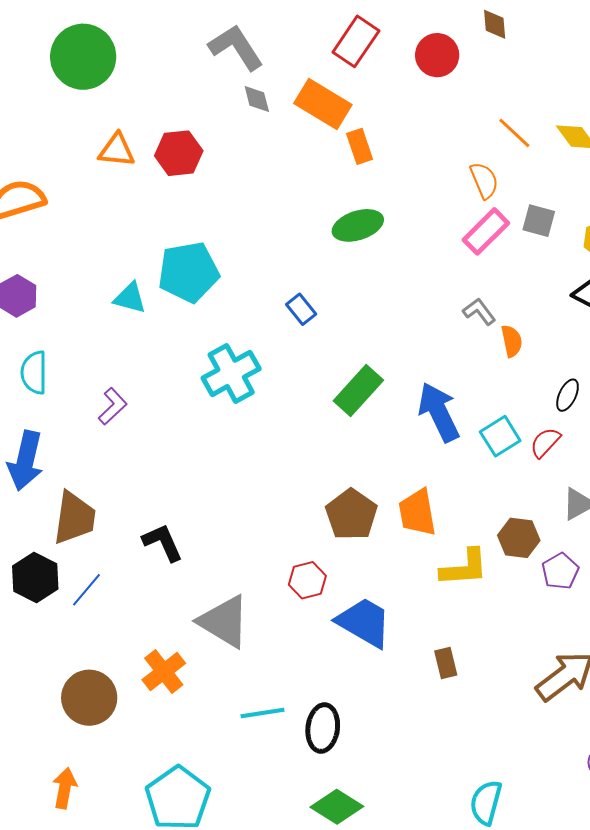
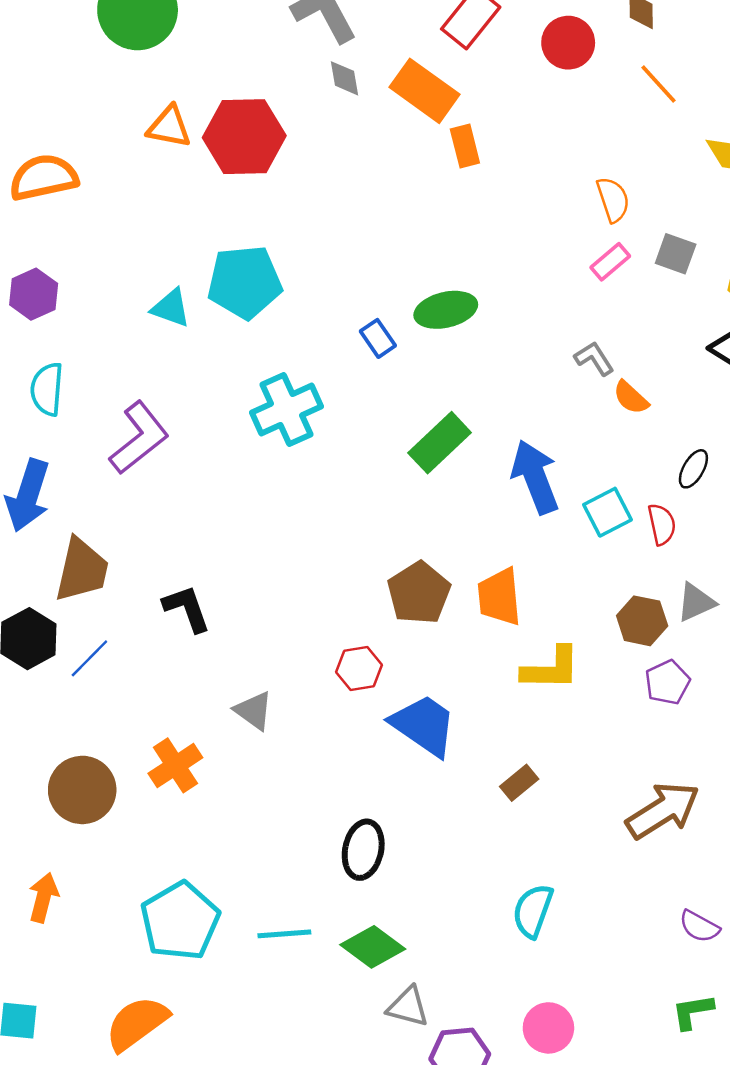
orange line: (514, 133) -> (658, 84), moved
red hexagon: (179, 153) -> (244, 137), size x1.4
green ellipse: (358, 225) -> (446, 310), moved
pink rectangle: (486, 231) -> (610, 262), size x0.7
orange semicircle: (512, 341) -> (631, 398), turned 140
purple L-shape: (113, 406) -> (139, 438), size x1.6
red semicircle: (545, 442) -> (662, 524), turned 120
brown hexagon: (519, 538) -> (642, 621), moved
gray triangle: (224, 622) -> (254, 711), size x0.6
brown rectangle: (446, 663) -> (519, 783), turned 60
cyan line: (262, 713) -> (284, 934), moved
cyan semicircle: (486, 802) -> (533, 911), moved

